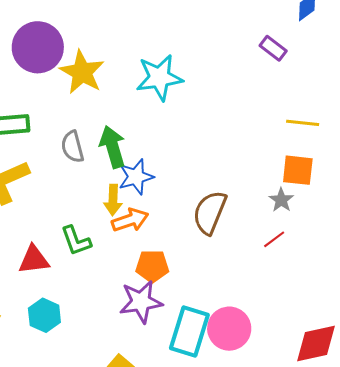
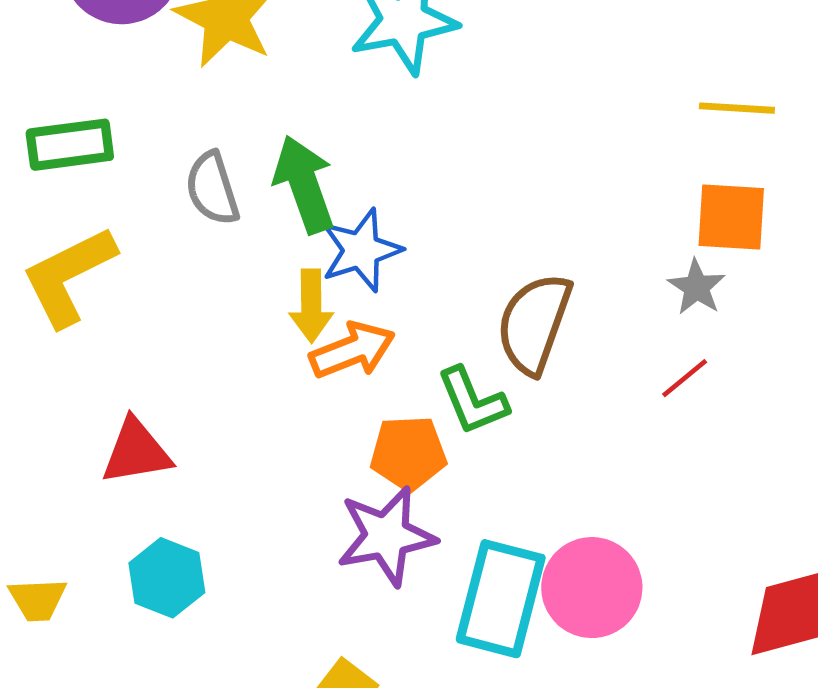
green L-shape: (76, 241) -> (472, 401), moved

